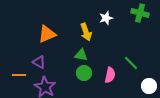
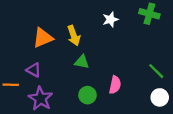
yellow arrow: (86, 32) -> (74, 36), moved
green line: (131, 63) -> (156, 71), moved
green circle: (84, 73) -> (87, 95), moved

